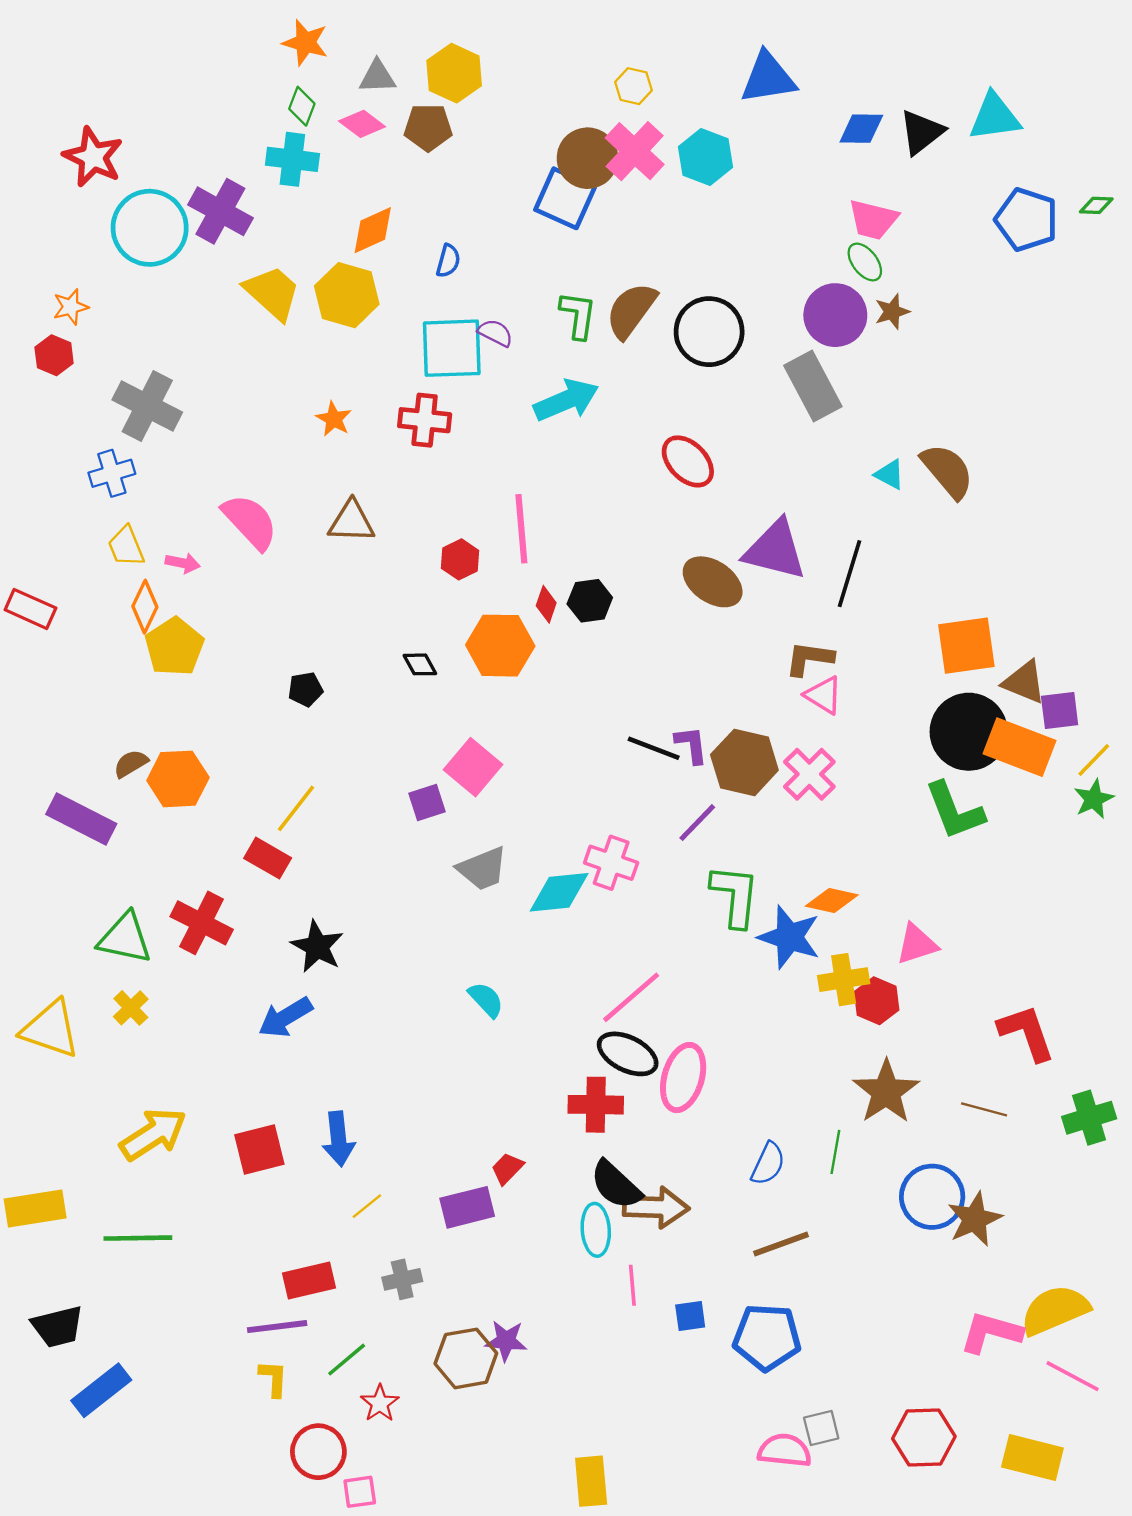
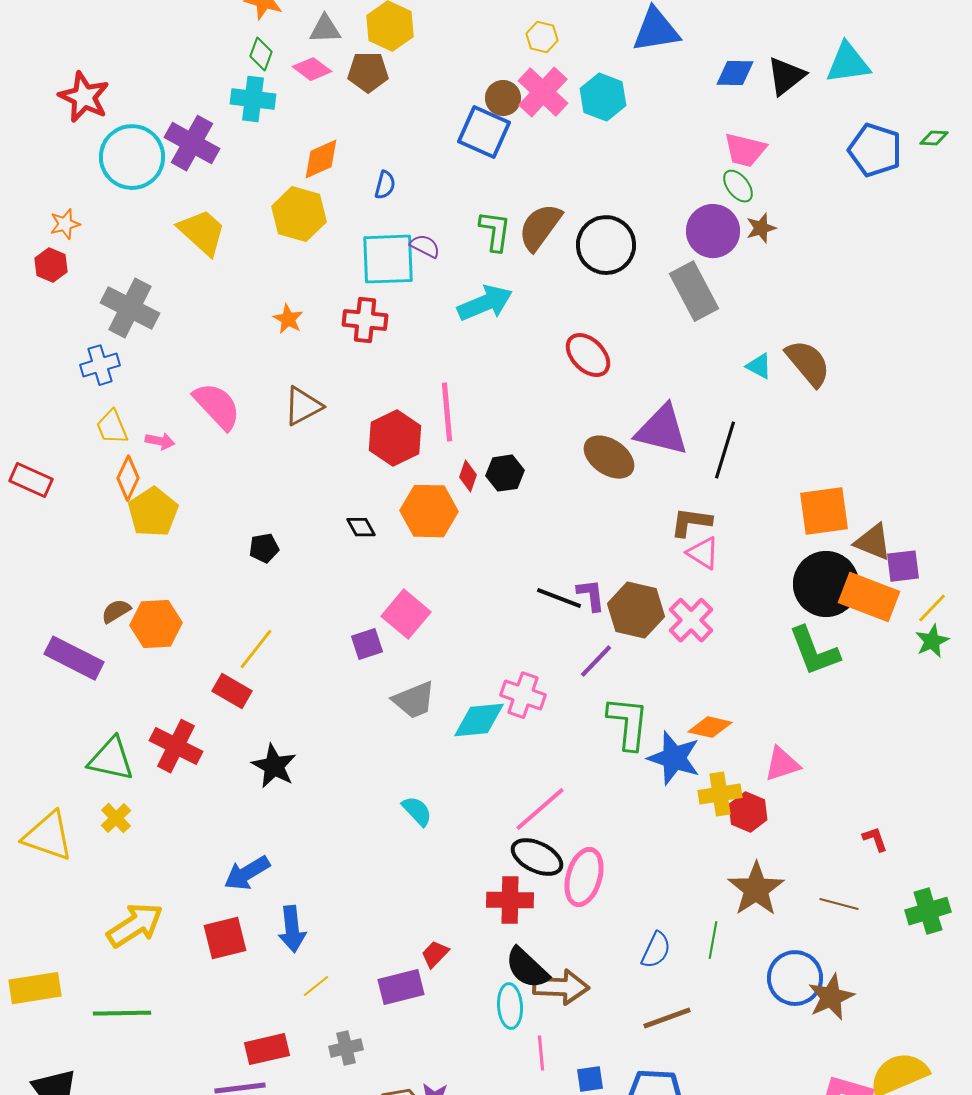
brown circle: (587, 158) -> (503, 98), size x0.7
yellow trapezoid: (272, 293) -> (202, 232), moved
brown triangle: (351, 522) -> (303, 406), turned -30
red hexagon: (460, 559) -> (395, 438), size x1.6
blue arrow: (285, 1017) -> (247, 873), moved
red L-shape: (1027, 1033) -> (875, 839), size x0.5

